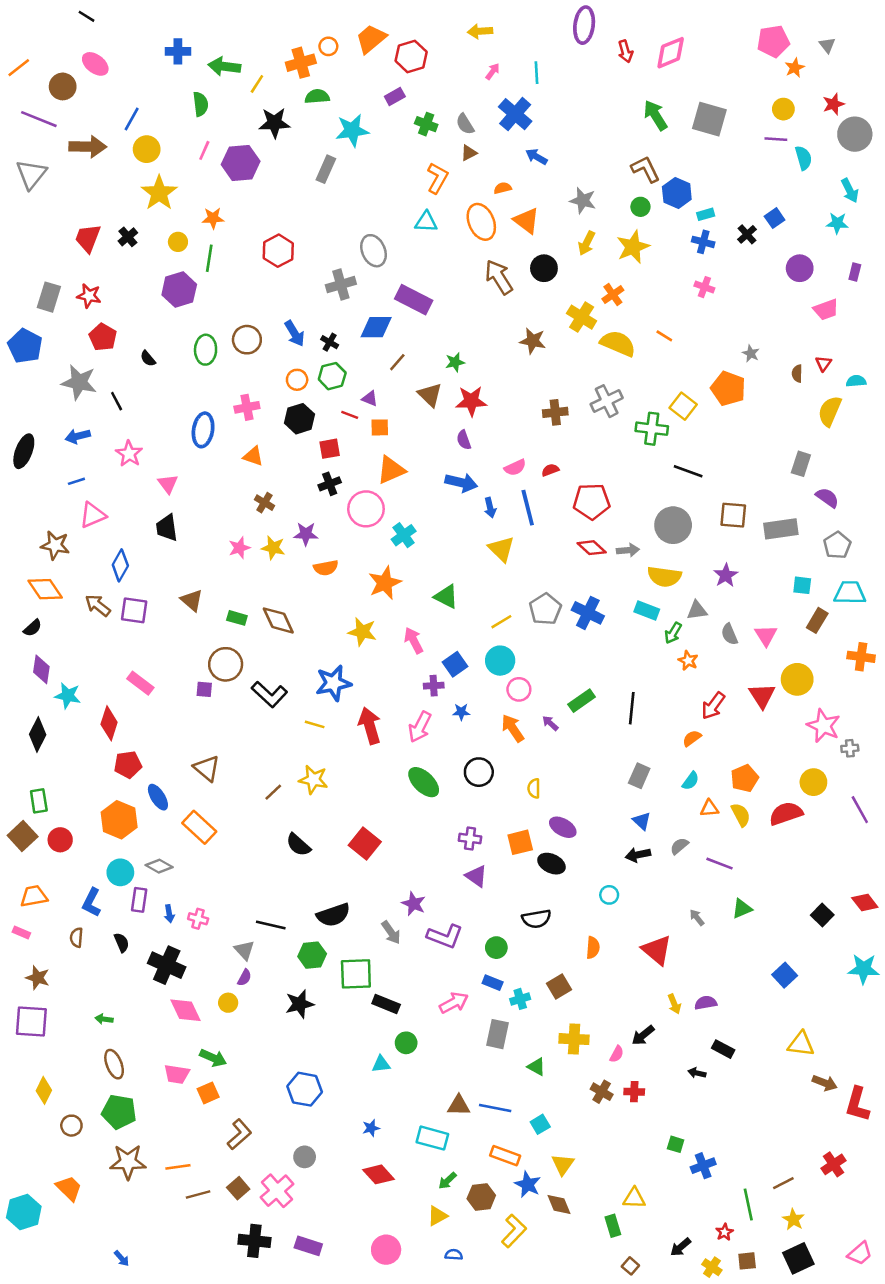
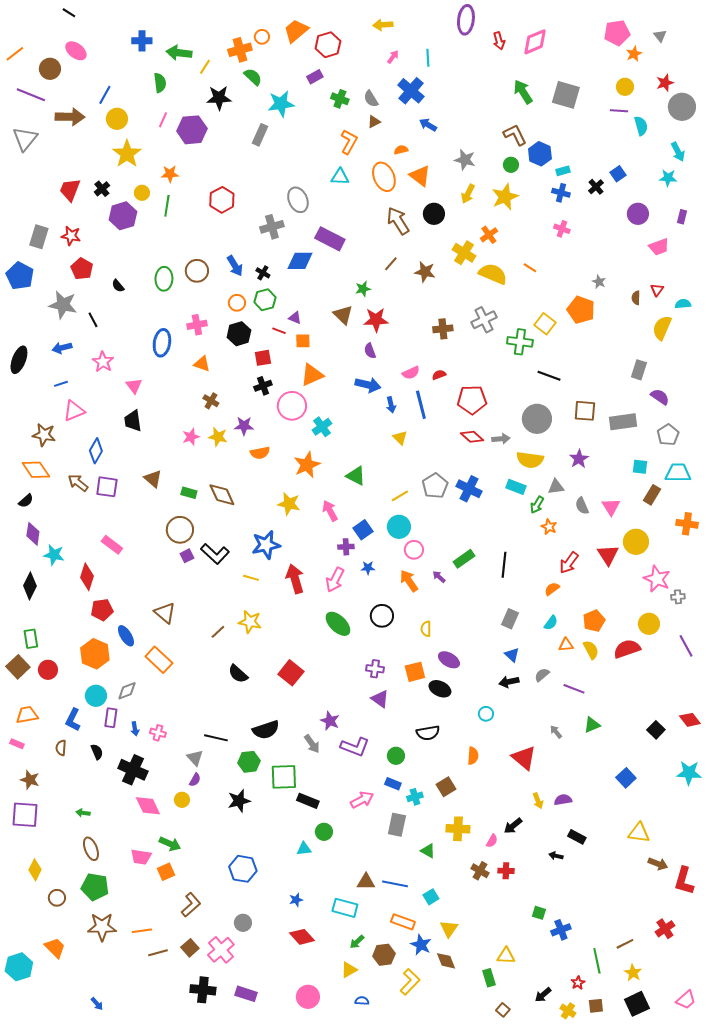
green semicircle: (317, 97) -> (253, 77), turned 48
purple hexagon: (179, 290) -> (123, 216), moved
brown line: (397, 362) -> (391, 264), moved
yellow triangle: (501, 549) -> (400, 438), size x0.7
purple square: (204, 689) -> (187, 556), moved, turned -32
gray diamond: (159, 866) -> (127, 691), turned -50

